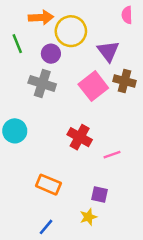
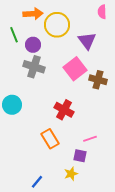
purple circle: (51, 54) -> (33, 45), moved
brown cross: (124, 81) -> (98, 80), moved
pink line: (112, 155) -> (90, 139), moved
orange rectangle: (48, 185) -> (50, 139), moved, turned 36

